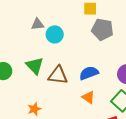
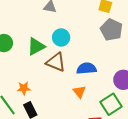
cyan circle: (55, 34) -> (61, 37), moved
green triangle: (35, 66) -> (36, 46), turned 30

